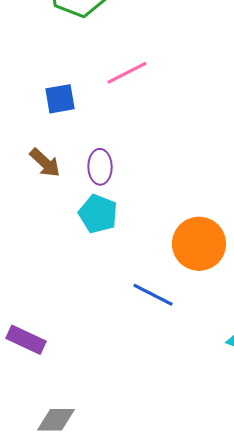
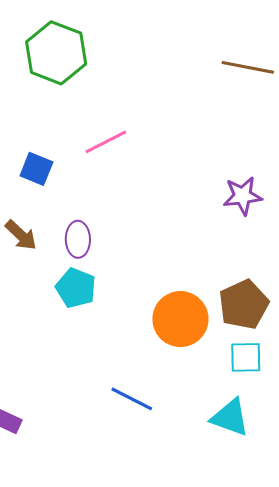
blue square: (60, 99) -> (36, 169), turned 32
blue line: (153, 295) -> (132, 399), moved

